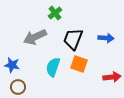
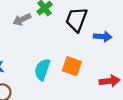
gray arrow: (35, 37) -> (22, 19), moved, size x0.7
black trapezoid: (73, 39) -> (76, 19), moved

